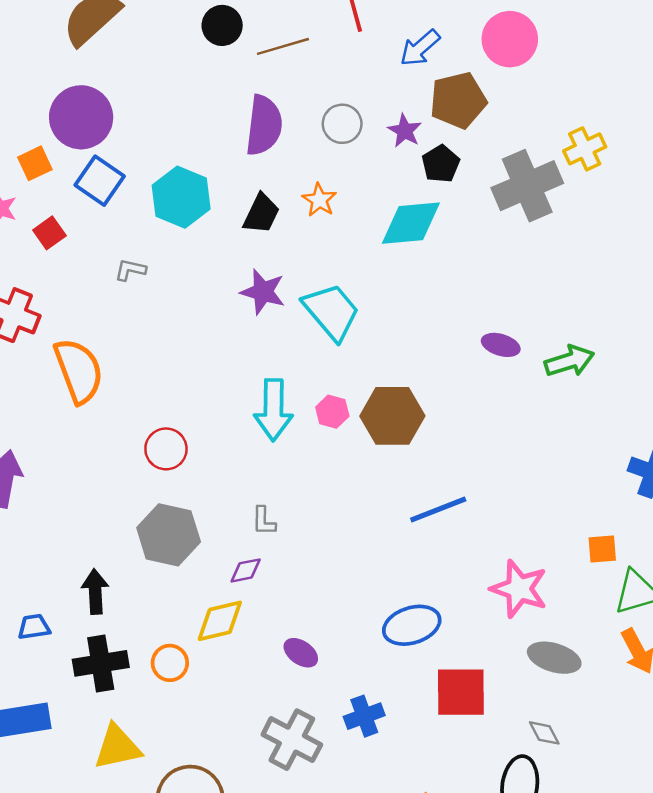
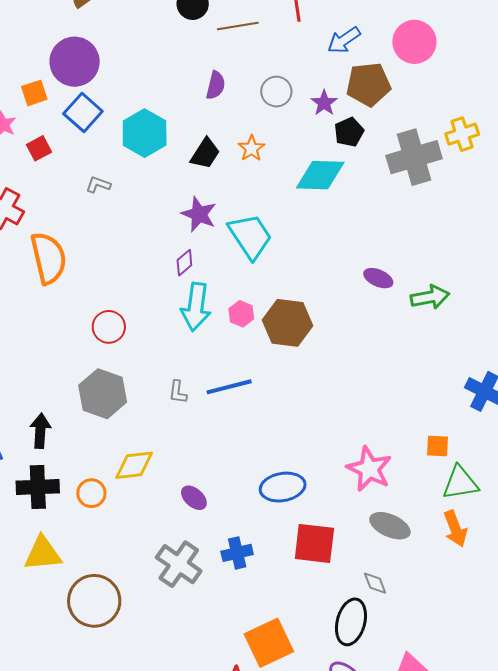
purple semicircle: (264, 125) -> (216, 85), size x0.6
blue line: (438, 510) -> (229, 387), moved
purple diamond: (246, 570) -> (184, 263), moved, turned -36

